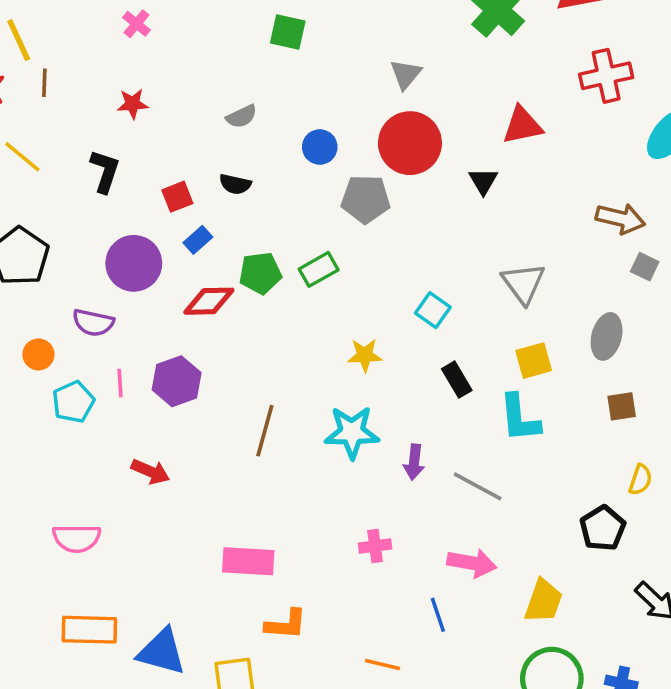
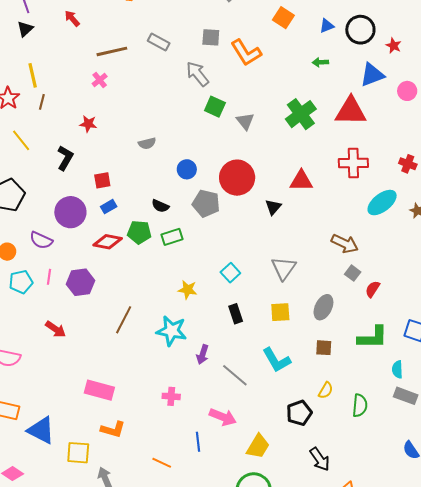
green square: (288, 32) -> (215, 107), moved
gray triangle: (406, 74) -> (245, 121), moved, turned -30
black semicircle: (235, 184) -> (160, 206), moved
cyan L-shape: (519, 418) -> (276, 360), moved, turned -36

